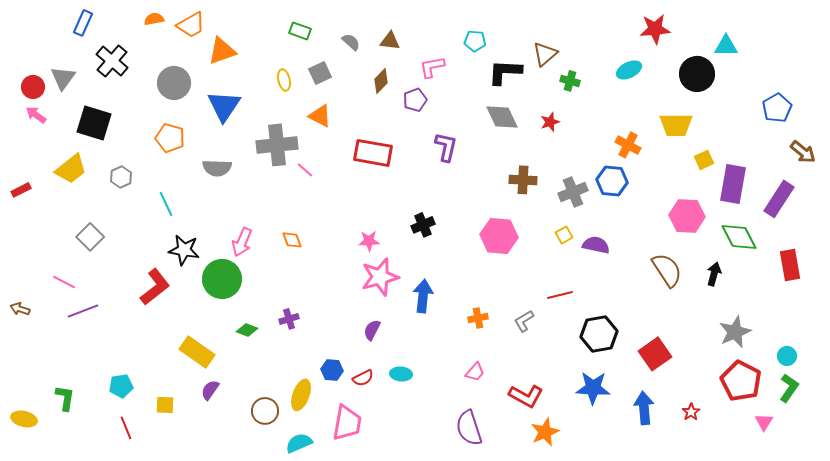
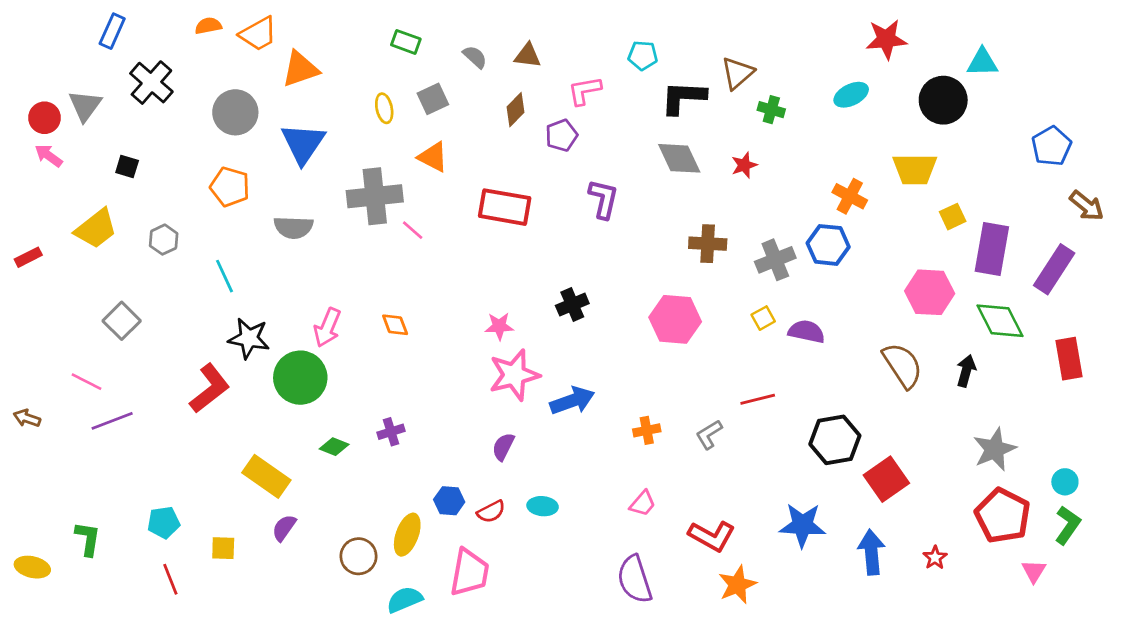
black square: (94, 123) -> (127, 166), size x0.5
blue arrow: (423, 296) -> (572, 401), turned 64
black hexagon: (599, 334) -> (835, 440), moved

